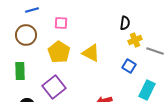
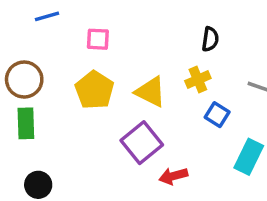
brown circle: (26, 35) -> (24, 80), moved
yellow cross: (135, 40) -> (198, 80), moved
purple square: (54, 87) -> (142, 143), moved

